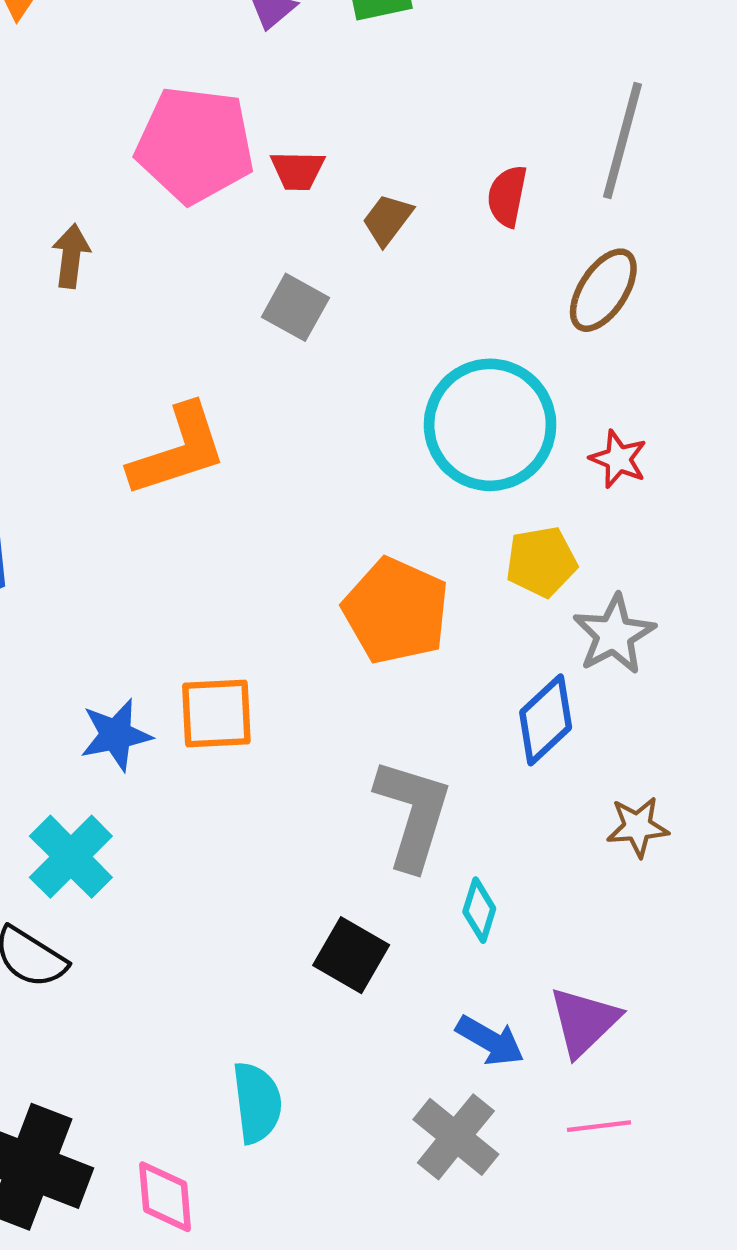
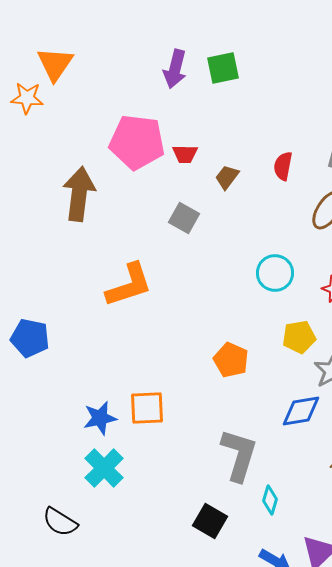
brown arrow: (71, 256) -> (79, 194), size x1.8
cyan circle: (490, 425) -> (275, 273), size x0.6
orange pentagon: (396, 611) -> (231, 360), size x0.7
blue diamond: (546, 720) -> (301, 411), turned 33
cyan cross: (71, 857) -> (104, 468), moved

